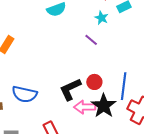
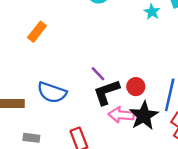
purple line: (91, 40) -> (98, 74), moved

